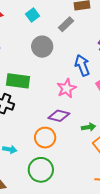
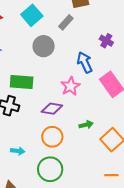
cyan square: (32, 15) -> (32, 15), size x1.5
purple diamond: (59, 116) -> (52, 109), moved
green arrow: (89, 127) -> (86, 125), moved

